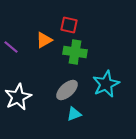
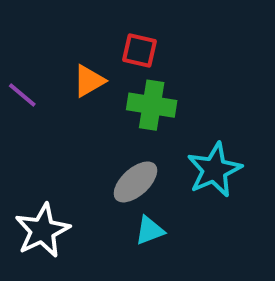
white star: (18, 97) -> (42, 230), moved

